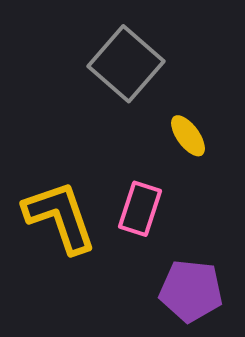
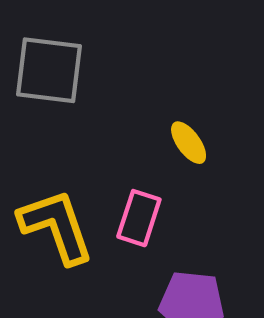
gray square: (126, 64) -> (49, 70), moved, turned -34

